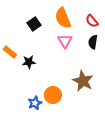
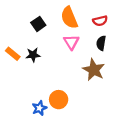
red semicircle: (92, 21) -> (100, 21), turned -64
black star: (29, 62) -> (33, 55), moved
brown star: (83, 81) -> (94, 70), moved

